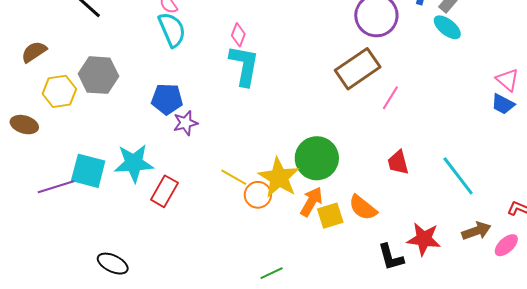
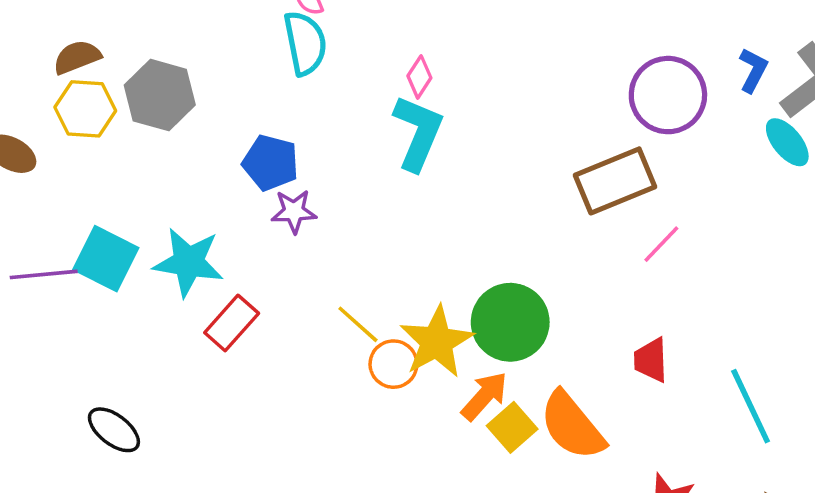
brown semicircle: (34, 52) -> (77, 57), moved
orange semicircle: (363, 208) -> (572, 426), size x1.4
yellow square: (330, 216) -> (512, 427), turned -36

